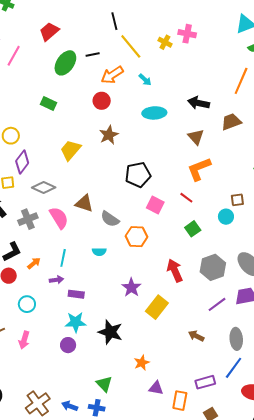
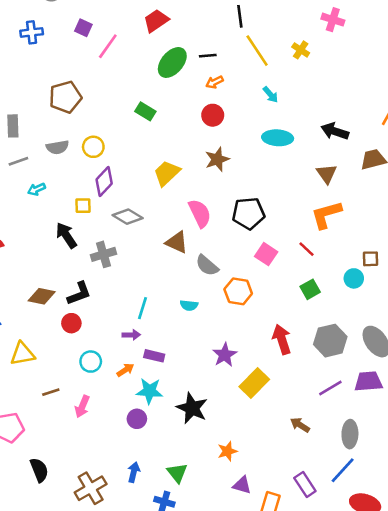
pink cross: (187, 34) -> (333, 20), moved
orange arrow: (112, 75) -> (214, 82), moved, size x0.6
pink semicircle: (59, 218) -> (200, 213), moved
orange arrow: (34, 263) -> (125, 370), moved
purple rectangle: (205, 382) -> (305, 484), turned 66
blue arrow: (70, 406) -> (134, 472), moved, turned 77

